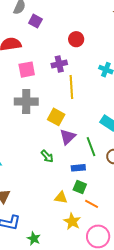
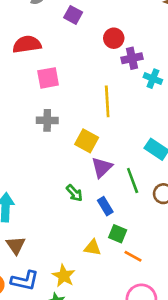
purple square: (35, 21) -> (73, 15), moved
purple cross: (59, 64) -> (132, 58), moved
gray cross: (26, 102) -> (47, 120), size x0.7
blue rectangle: (78, 168) -> (105, 206), moved, turned 64
yellow star: (72, 221) -> (64, 276), moved

